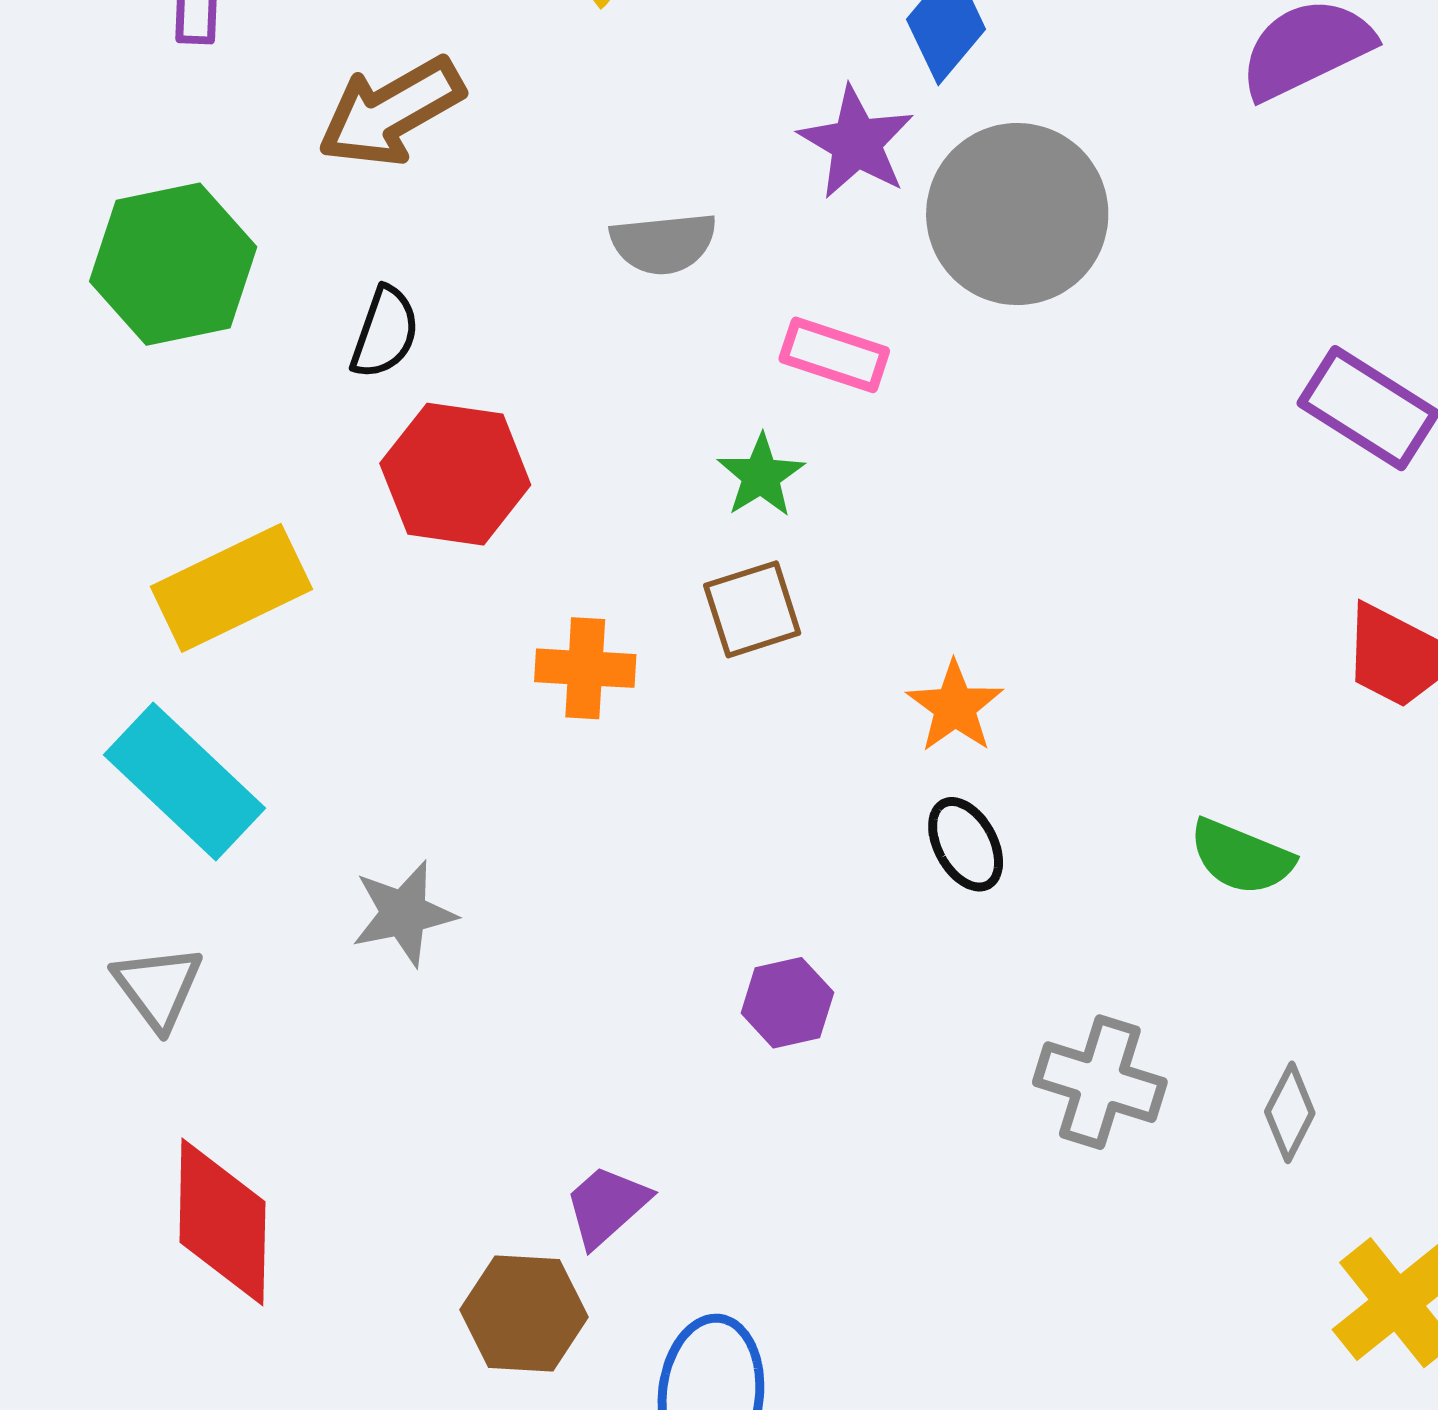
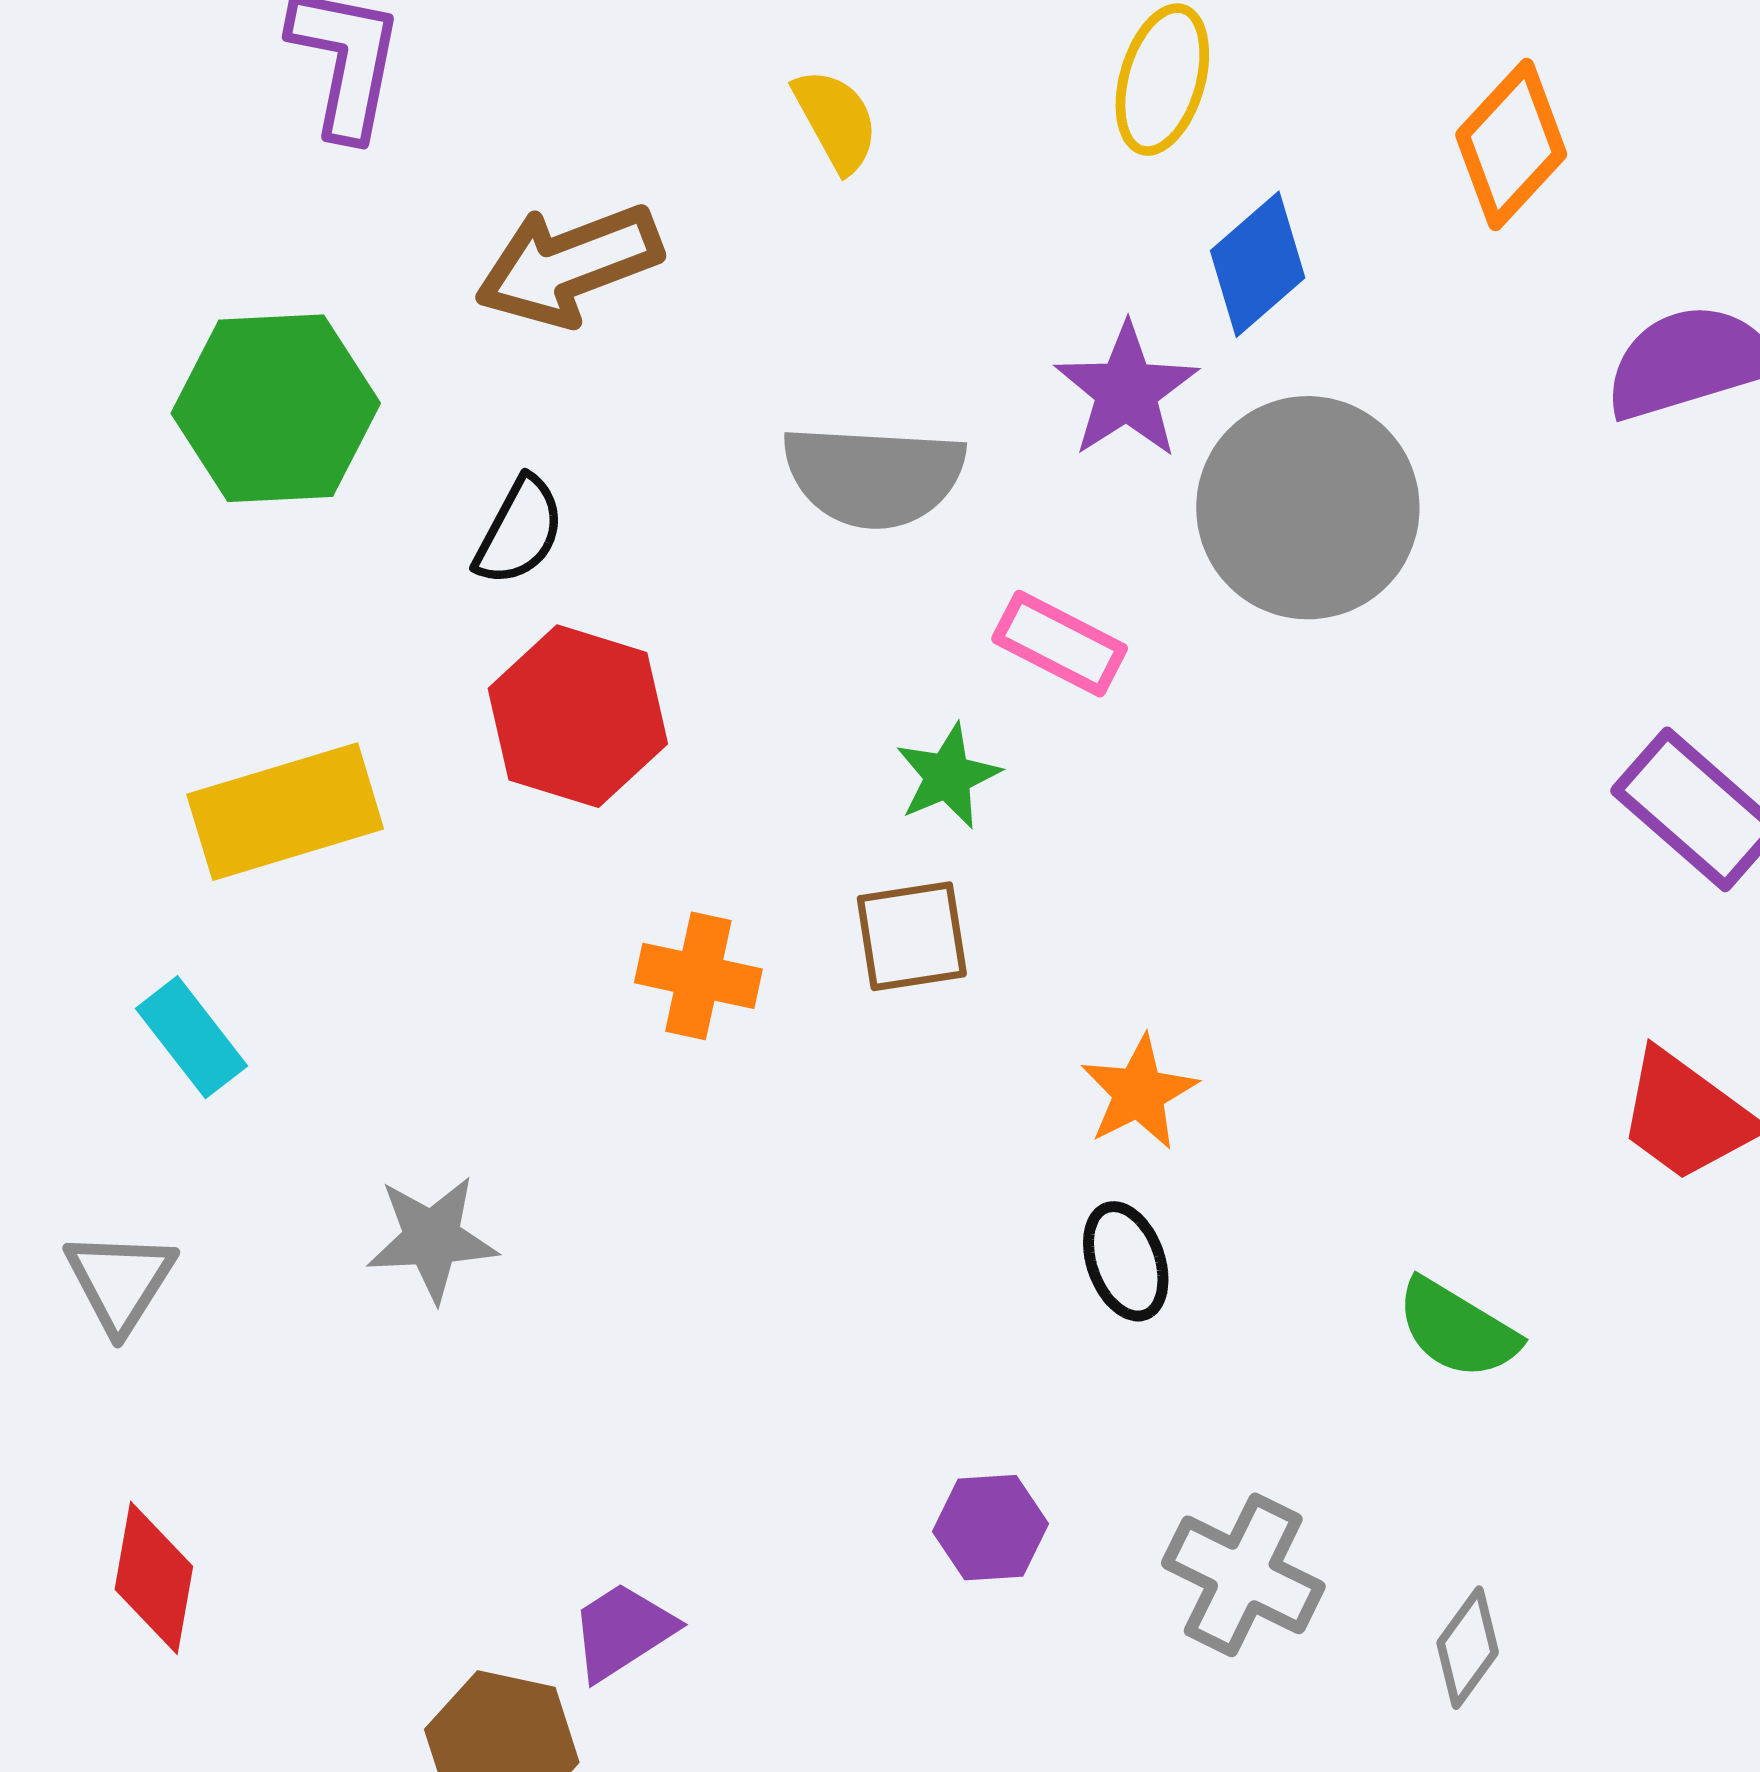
gray semicircle: (663, 243) -> (874, 476), size x1.4
cyan rectangle: (184, 782) -> (191, 1037), size x0.6
purple hexagon: (787, 1003) -> (991, 1528), moved
red diamond: (222, 1222) -> (154, 1578), size x0.7

